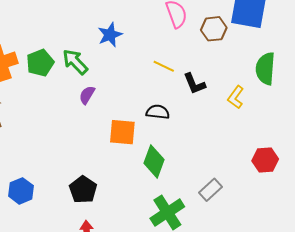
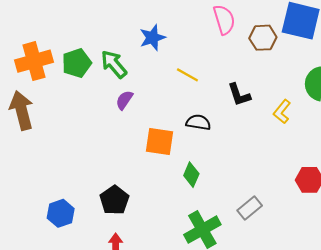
yellow line: (164, 66) -> (187, 75), moved
green diamond: (154, 161) -> (191, 175), size x0.7
blue hexagon: (21, 191) -> (61, 213), moved

